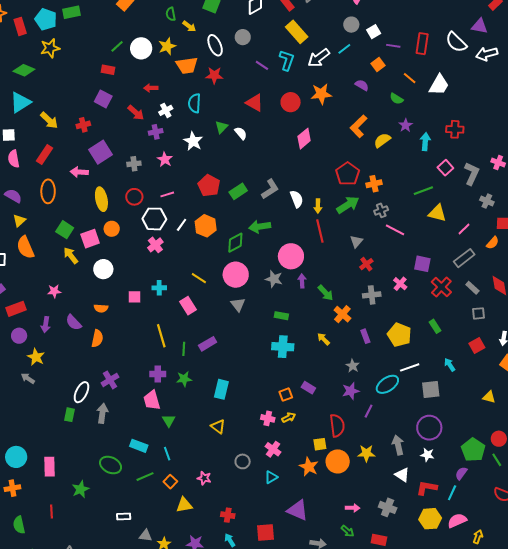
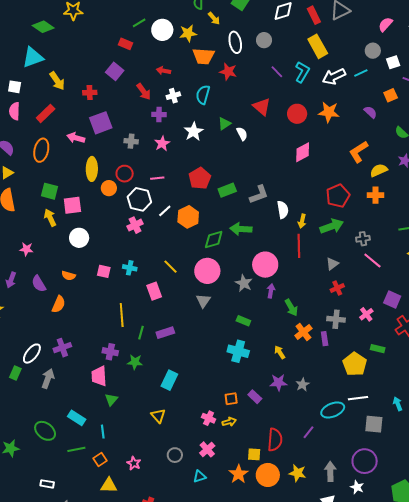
orange cross: (374, 184) -> (375, 195), moved
orange circle: (112, 229) -> (109, 188), moved
green square: (65, 230) -> (49, 191), turned -30
green rectangle: (435, 326) -> (378, 349), moved, turned -56
purple rectangle: (365, 336) -> (325, 339), moved
purple star: (351, 391) -> (279, 382), moved

